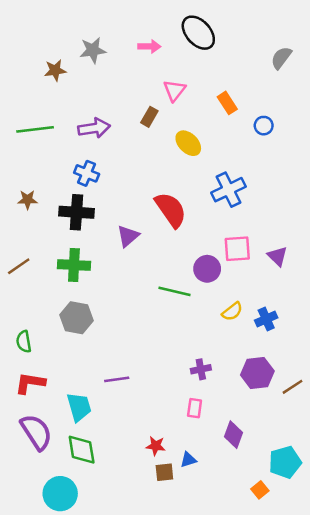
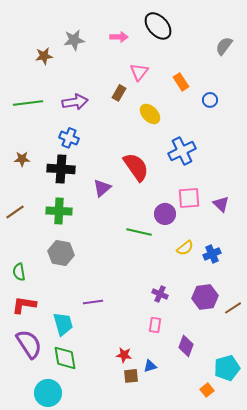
purple cross: (201, 369) -> (160, 294), turned 35

